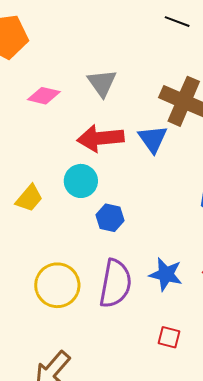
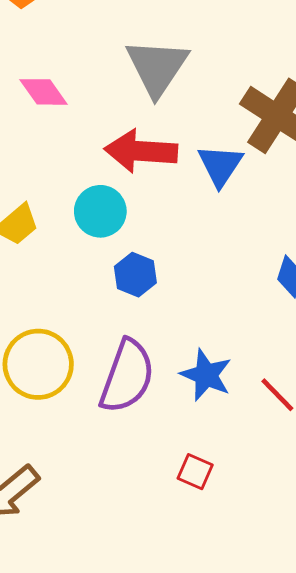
gray triangle: (102, 83) -> (157, 67), size x1.4
pink diamond: (44, 96) -> (43, 92), moved, turned 32

